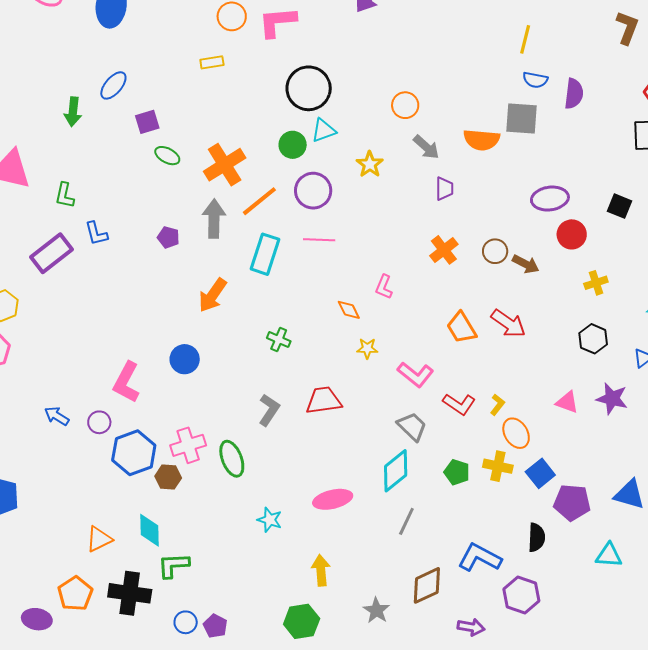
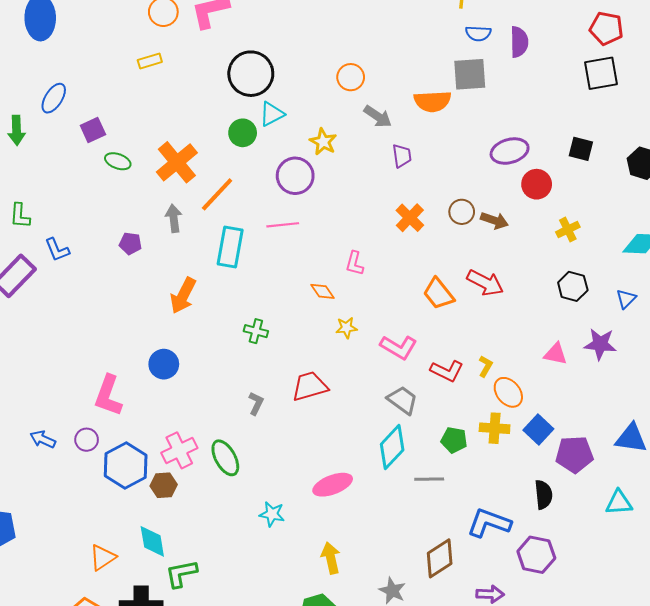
purple circle: (313, 191) -> (295, 176), moved
gray arrow: (214, 219) -> (174, 218), size x0.7
gray L-shape: (269, 410) -> (256, 403), size x0.7
gray line: (406, 521) -> (429, 479), moved, turned 72

